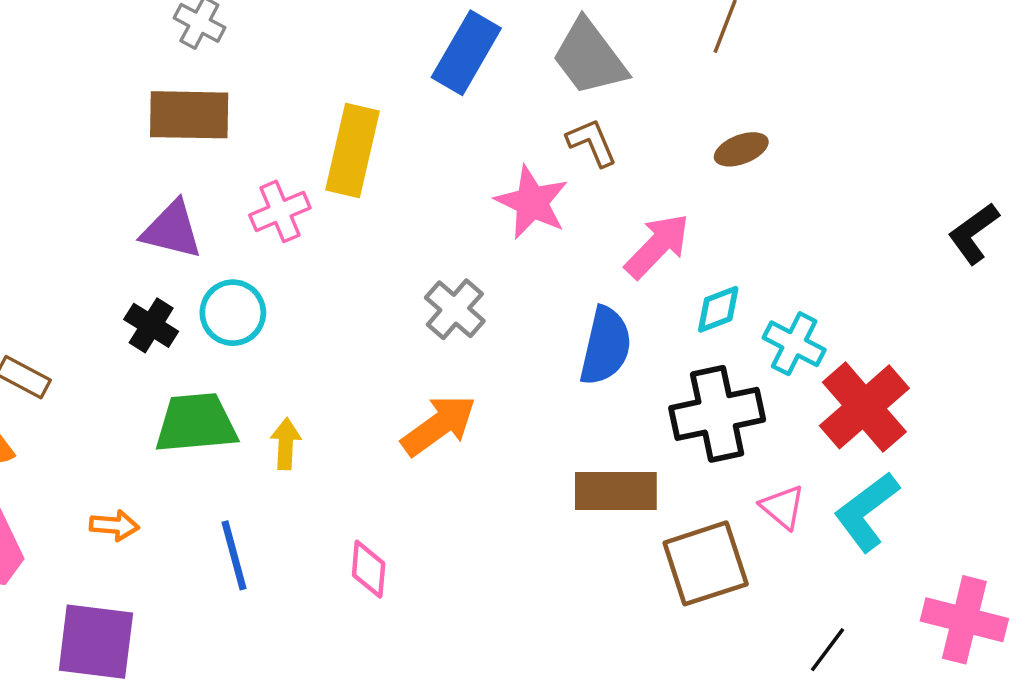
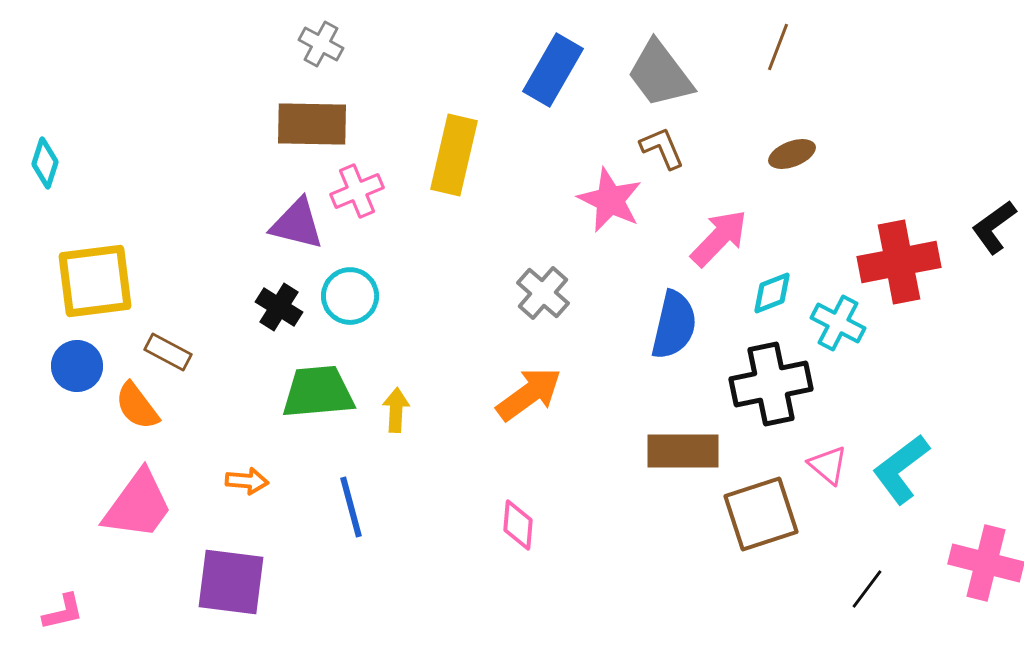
pink cross: (280, 211) -> (357, 191), moved
red cross: (864, 407) -> (899, 262), moved, turned 30
pink diamond: (369, 569) -> (518, 525), moved

